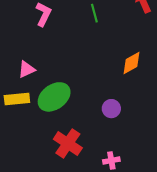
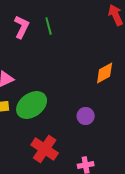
green line: (94, 13) -> (49, 26), moved

